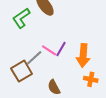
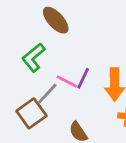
green L-shape: (21, 18) -> (33, 58), moved

